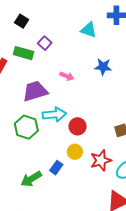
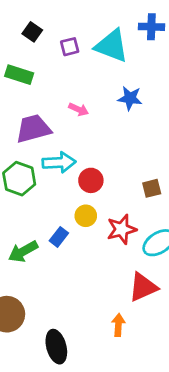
black square: (22, 21) -> (32, 32), moved
cyan triangle: (89, 30) -> (112, 46), size x1.5
purple square: (45, 43) -> (70, 47), moved, turned 32

